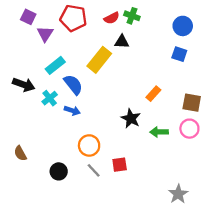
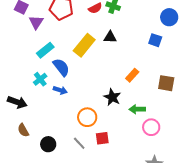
blue circle: (183, 26) -> (169, 17), moved
black triangle: (122, 42) -> (110, 37), moved
black arrow: (24, 85) -> (17, 102), moved
pink circle: (189, 129) -> (151, 127), moved
orange circle: (89, 145) -> (87, 117), moved
brown semicircle: (20, 153) -> (23, 130), moved

